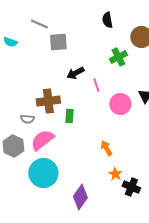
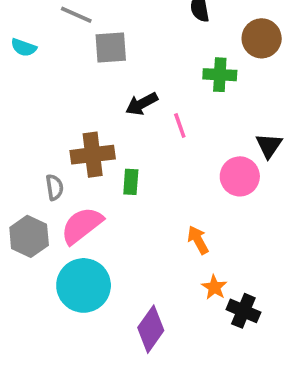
green cross: (118, 57) -> (220, 75), turned 30
pink circle: (120, 104) -> (240, 176), moved
gray semicircle: (27, 119) -> (55, 187), turned -104

